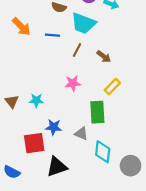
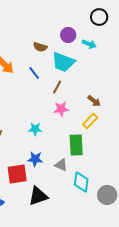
blue line: (52, 35) -> (34, 73), turned 48
brown arrow: (104, 57) -> (94, 101), moved
pink star: (73, 83) -> (61, 109), moved
cyan star: (36, 100) -> (35, 129), moved

